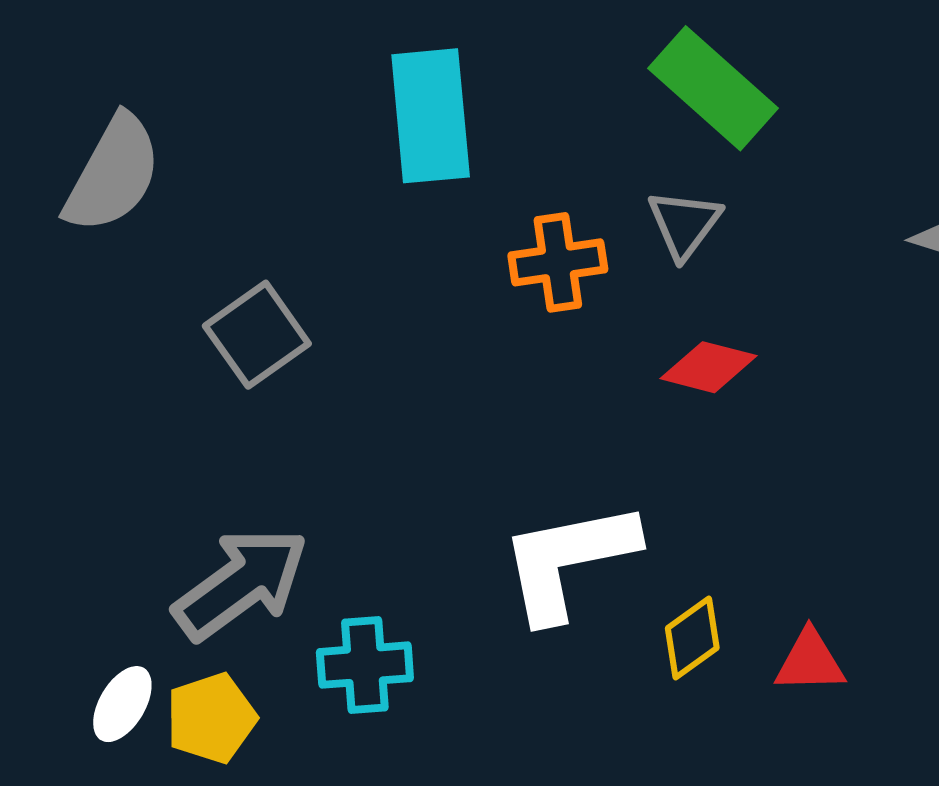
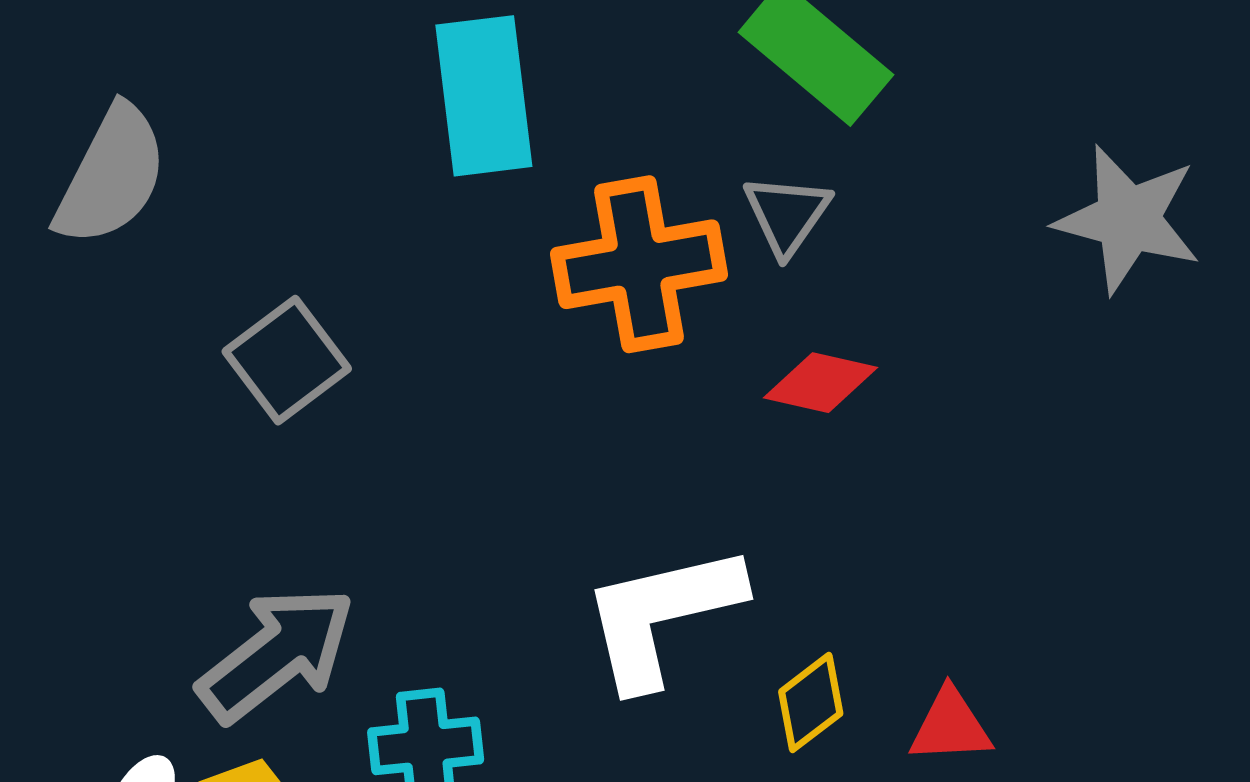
orange cross: (558, 262) -> (639, 264), size x1.5

